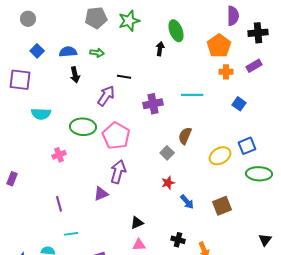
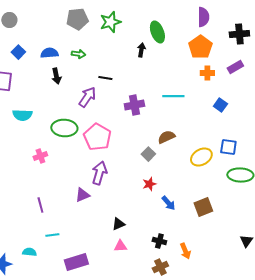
purple semicircle: (233, 16) -> (203, 17), moved
brown semicircle: (185, 136) -> (166, 137), turned 42
blue square: (247, 146) -> (228, 147), turned 30

